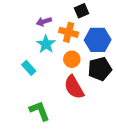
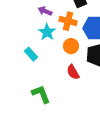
purple arrow: (44, 22) -> (45, 11), turned 40
red semicircle: (74, 87) -> (73, 72), size x0.7

